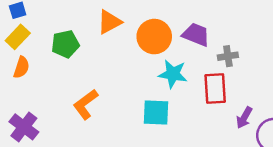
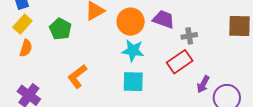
green pentagon: (65, 44) -> (60, 29), turned -30
cyan star: (173, 74) -> (133, 51), moved
red rectangle: (215, 89) -> (180, 62), turned 60

